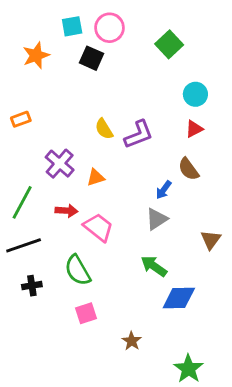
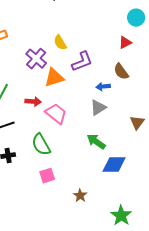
cyan circle: (195, 94) -> (136, 18), moved
purple L-shape: (139, 134) -> (82, 62), moved
purple cross: (60, 164) -> (36, 59), moved
orange triangle: (96, 177) -> (54, 78), size x1.5
blue arrow: (164, 190) -> (103, 87), turned 48

